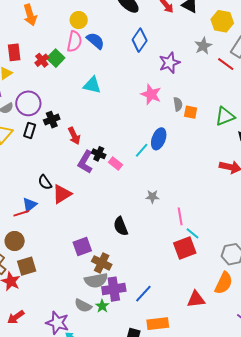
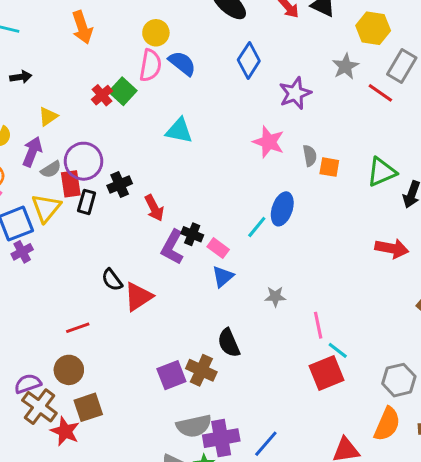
red rectangle: (14, 52) -> (71, 184), moved
blue triangle: (30, 205) -> (223, 277), moved
brown cross: (102, 263) -> (201, 370), moved

